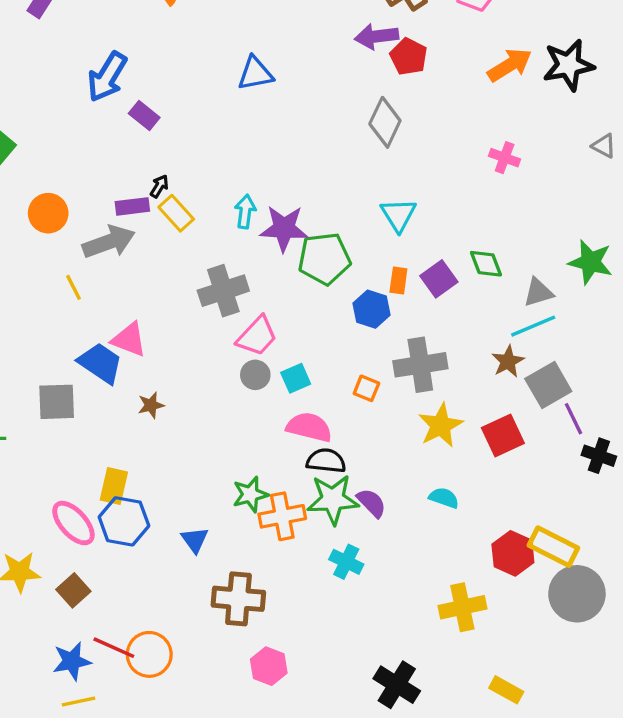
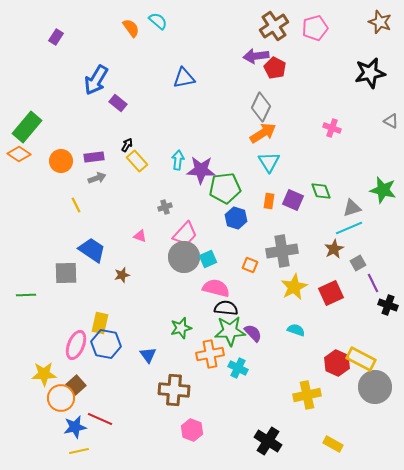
orange arrow: (510, 65) -> (263, 133), moved
purple rectangle: (132, 206) -> (94, 157), moved
gray arrow: (109, 242) -> (97, 178), size x0.6
purple square: (439, 279) -> (293, 200), turned -30
gray cross: (223, 291) -> (165, 207), size x0.5
blue hexagon: (372, 309) -> (236, 218), moved
pink triangle: (129, 339) -> (140, 236), moved, size x0.6
gray circle: (255, 375) -> (184, 257), size x1.8
gray square: (548, 385) -> (358, 263), size x0.6
orange cross: (282, 516) -> (210, 354), moved
pink ellipse: (73, 523) -> (76, 345), turned 64
orange circle: (149, 654) -> (61, 398), moved

